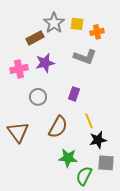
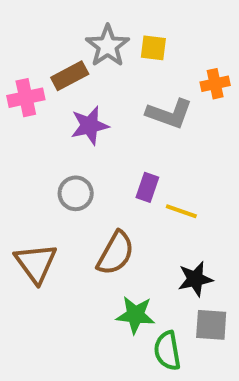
orange cross: (97, 32) -> (215, 84), moved
pink cross: (19, 69) -> (26, 98), moved
yellow line: (89, 121) -> (181, 211), moved, turned -49
green semicircle: (84, 176) -> (167, 351), turned -36

